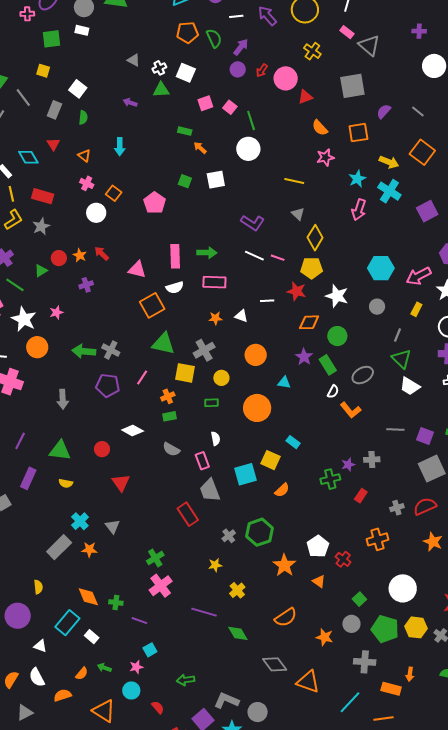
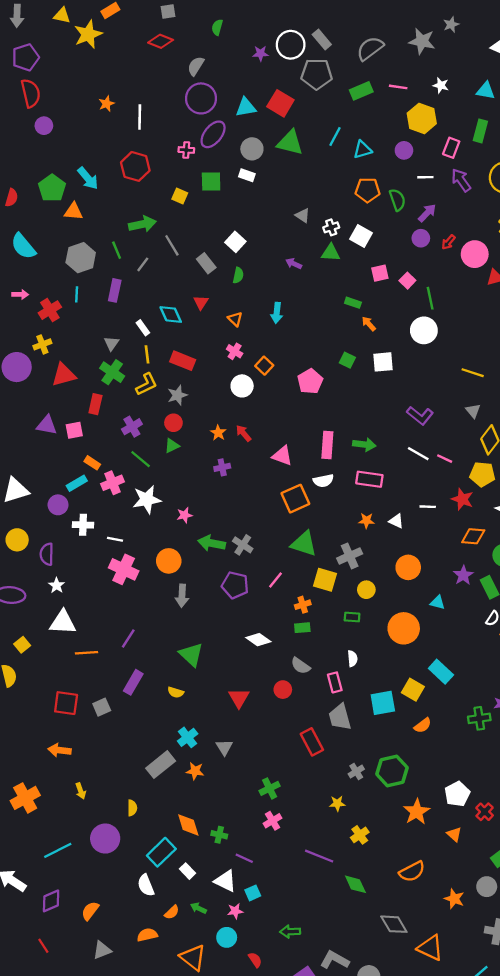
yellow square: (43, 71) -> (180, 196), moved
gray rectangle: (54, 110) -> (206, 263), turned -66
red circle: (59, 258) -> (173, 423), moved
pink star: (56, 312) -> (185, 515), moved
white star: (24, 319) -> (147, 499), turned 30
orange circle: (37, 347) -> (169, 561), moved
cyan rectangle: (293, 442) -> (441, 672), size x1.5
red circle: (102, 449) -> (283, 690), moved
green triangle: (60, 451) -> (191, 655), moved, turned 30
pink cross: (161, 586) -> (272, 821), size x0.7
white triangle: (40, 646) -> (225, 881), moved, size x1.5
white semicircle: (37, 677) -> (146, 885), moved

